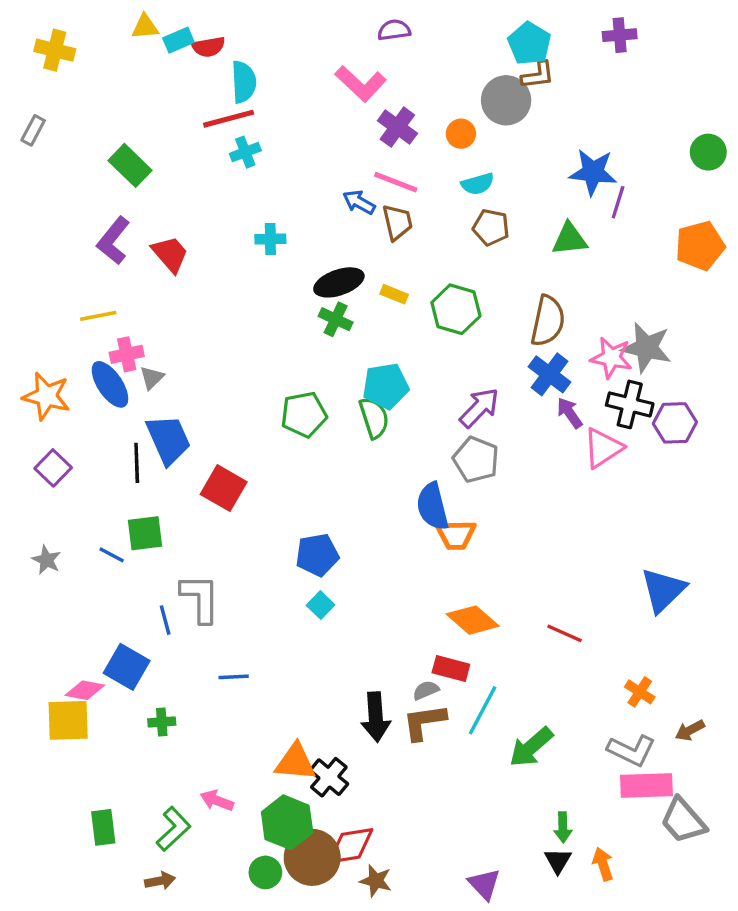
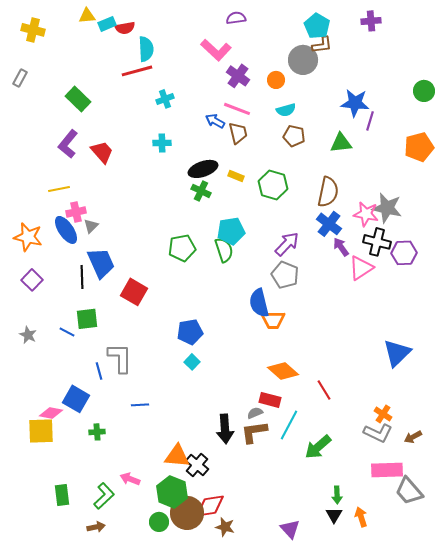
cyan cross: (245, 152) -> (165, 99), moved
red line: (565, 633) -> (324, 390), moved, turned 35
gray L-shape: (631, 750) -> (378, 433), moved

